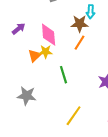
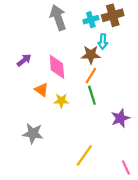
yellow star: (46, 52) -> (61, 101), moved
orange triangle: (35, 56) -> (42, 90), turned -40
green line: (64, 75) -> (92, 95), moved

